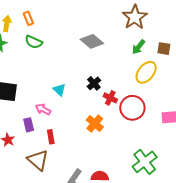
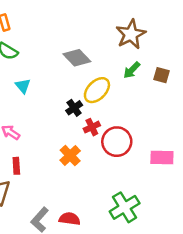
yellow ellipse: (146, 72) -> (97, 90), moved
cyan triangle: (59, 90) -> (23, 86), moved
red cross: (110, 98) -> (92, 127), turned 32

